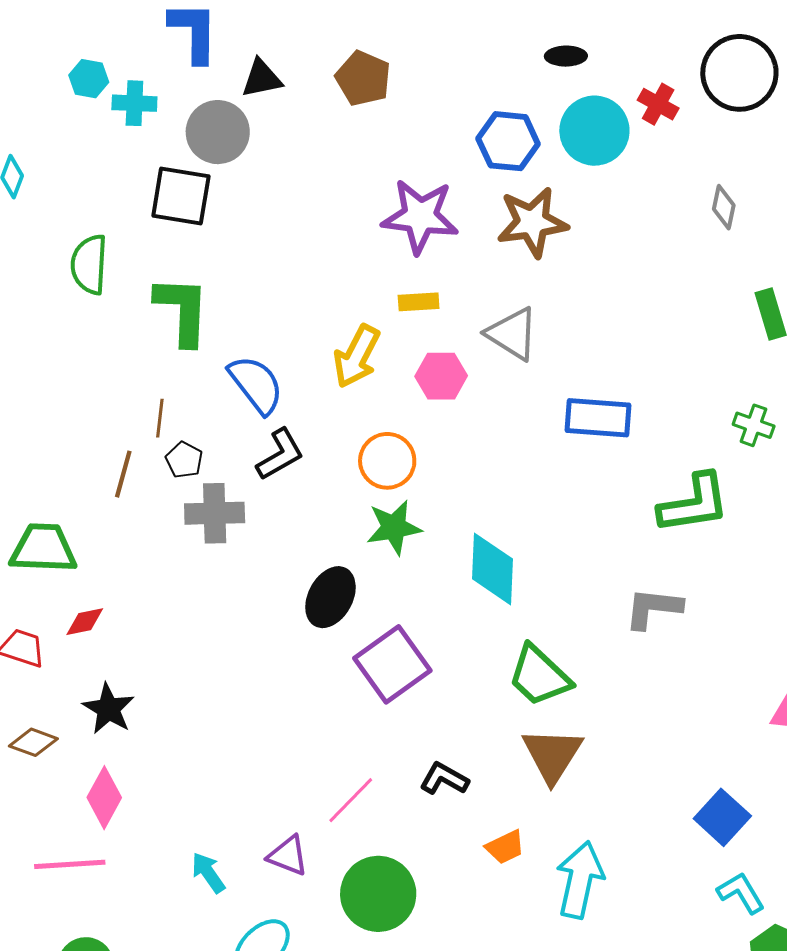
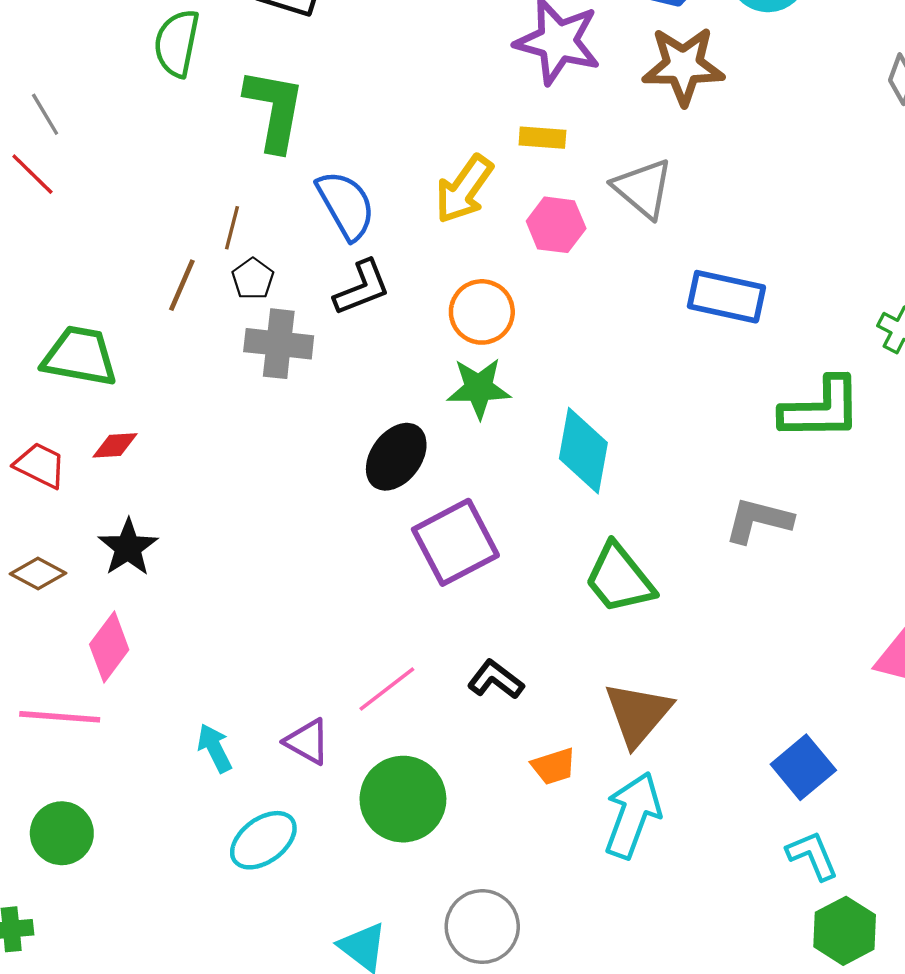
brown triangle: (552, 755) -> (638, 714), moved

